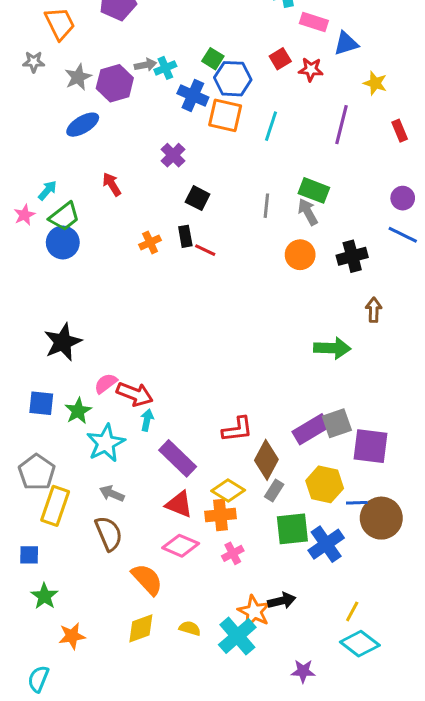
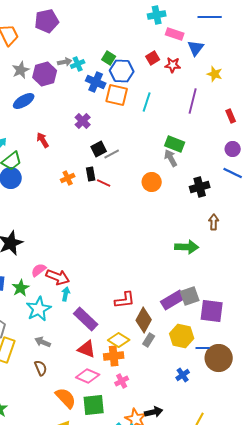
blue triangle: (346, 43) -> (196, 48), turned -36
red rectangle: (400, 131) -> (231, 116), moved
black square: (198, 198) -> (99, 149), turned 35
gray line: (266, 206) -> (112, 154), moved, turned 56
orange circle: (300, 255) -> (152, 182), moved
green square: (292, 529) -> (94, 405), moved
brown semicircle: (109, 533) -> (41, 368), size x0.7
blue cross: (326, 544) -> (183, 375), size x0.6

